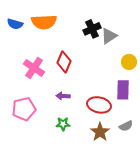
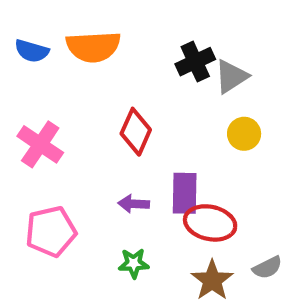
yellow circle: (129, 62) -> (244, 134), moved
pink cross: (34, 68) -> (40, 144), moved
purple rectangle: (123, 90) -> (185, 193), moved

